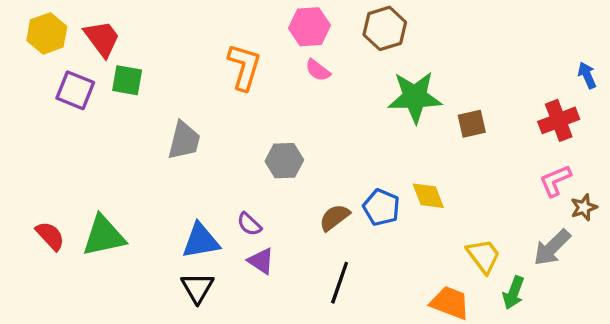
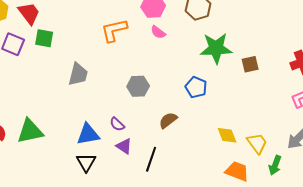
orange L-shape: (244, 67) -> (114, 30), turned -120
yellow diamond: (428, 196) -> (227, 135), moved
blue pentagon: (381, 207) -> (196, 87), moved
black line: (340, 283) -> (151, 159), moved

